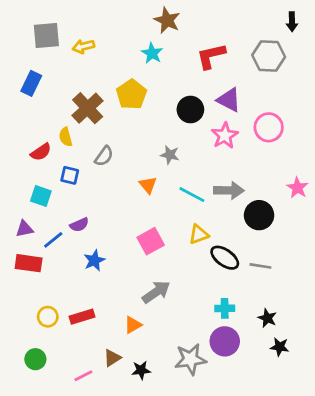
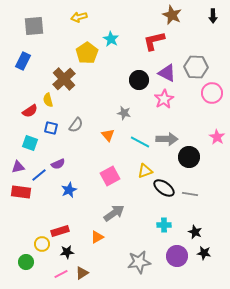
brown star: (167, 20) -> (172, 15), moved
yellow arrow: (83, 46) -> (79, 17), moved
gray hexagon: (269, 56) -> (196, 67), moved
yellow pentagon: (131, 94) -> (87, 53), moved
pink circle: (269, 127) -> (212, 93), moved
gray semicircle: (104, 156) -> (76, 125), moved
yellow circle: (48, 317) -> (42, 244), moved
purple circle: (225, 341) -> (177, 256), moved
brown triangle: (112, 358) -> (82, 273), moved
black star: (141, 370) -> (67, 252), moved

